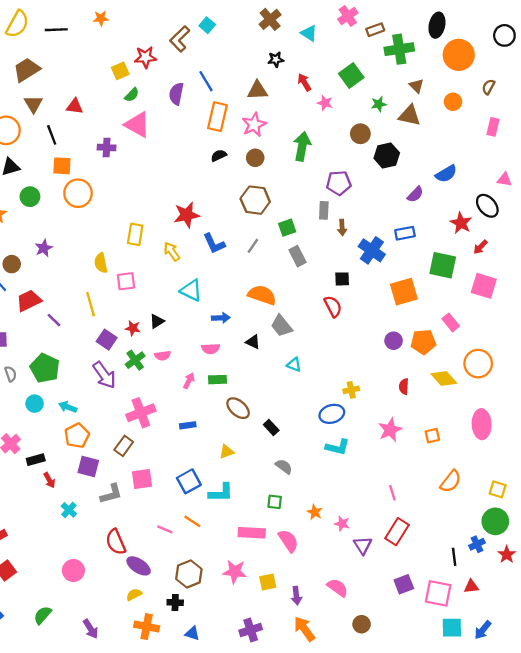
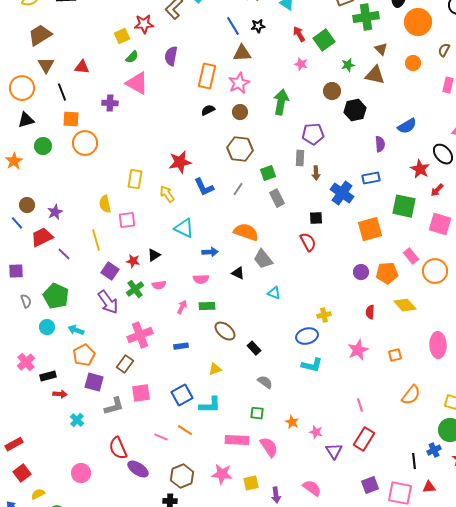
blue line: (206, 81) -> (233, 26), moved
red arrow: (304, 82) -> (299, 34), moved
purple semicircle: (415, 194) -> (380, 144), turned -49
purple star: (44, 248) -> (55, 212), moved
orange circle: (478, 364) -> (435, 271), moved
red arrow: (49, 480) -> (60, 394), turned -56
yellow semicircle: (134, 595) -> (38, 494), moved

